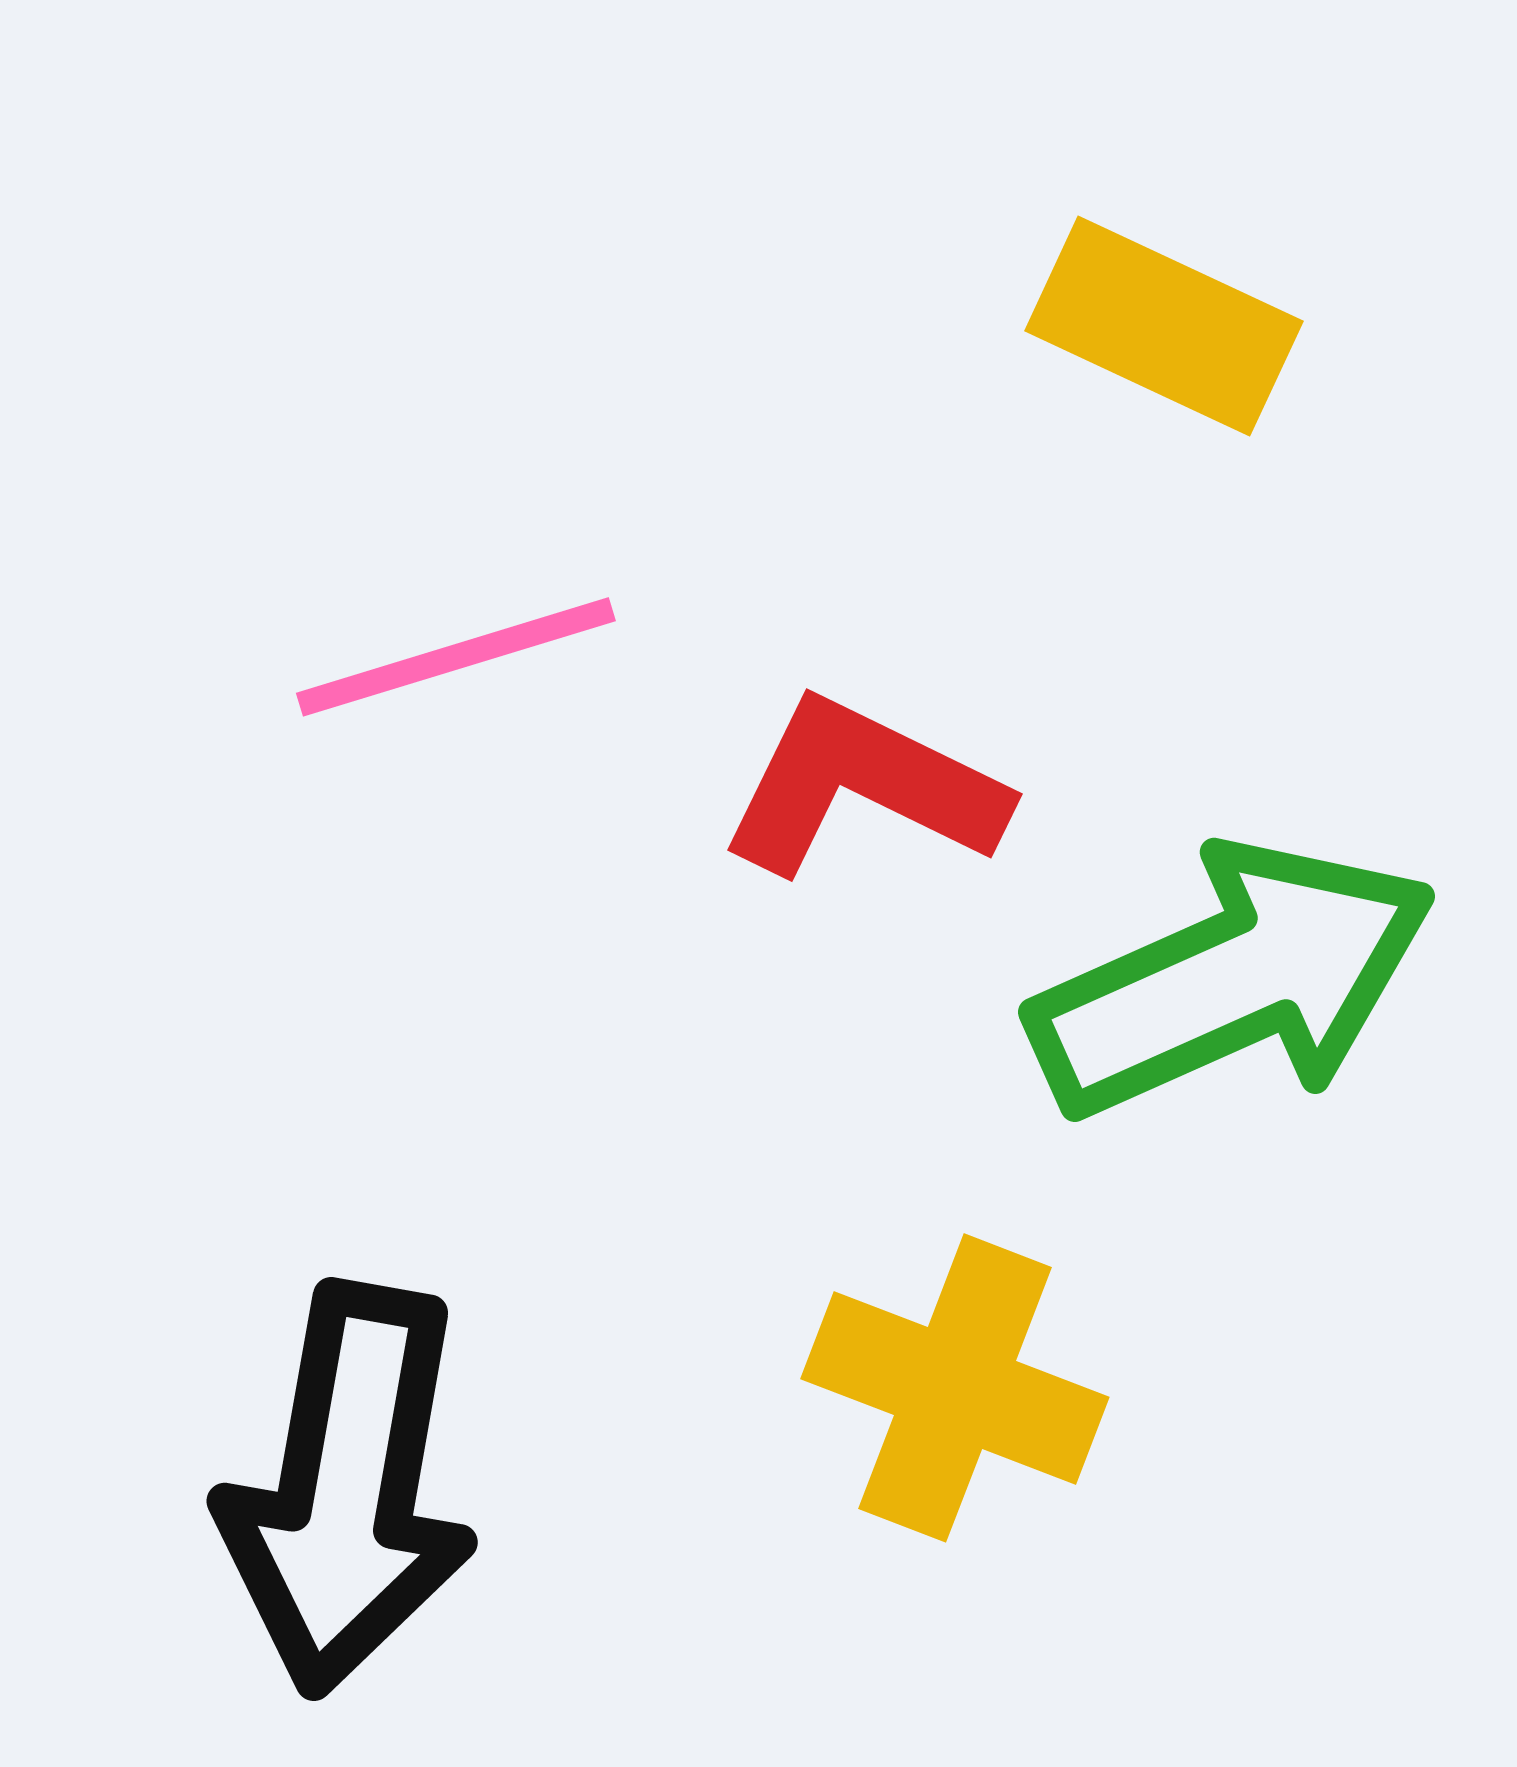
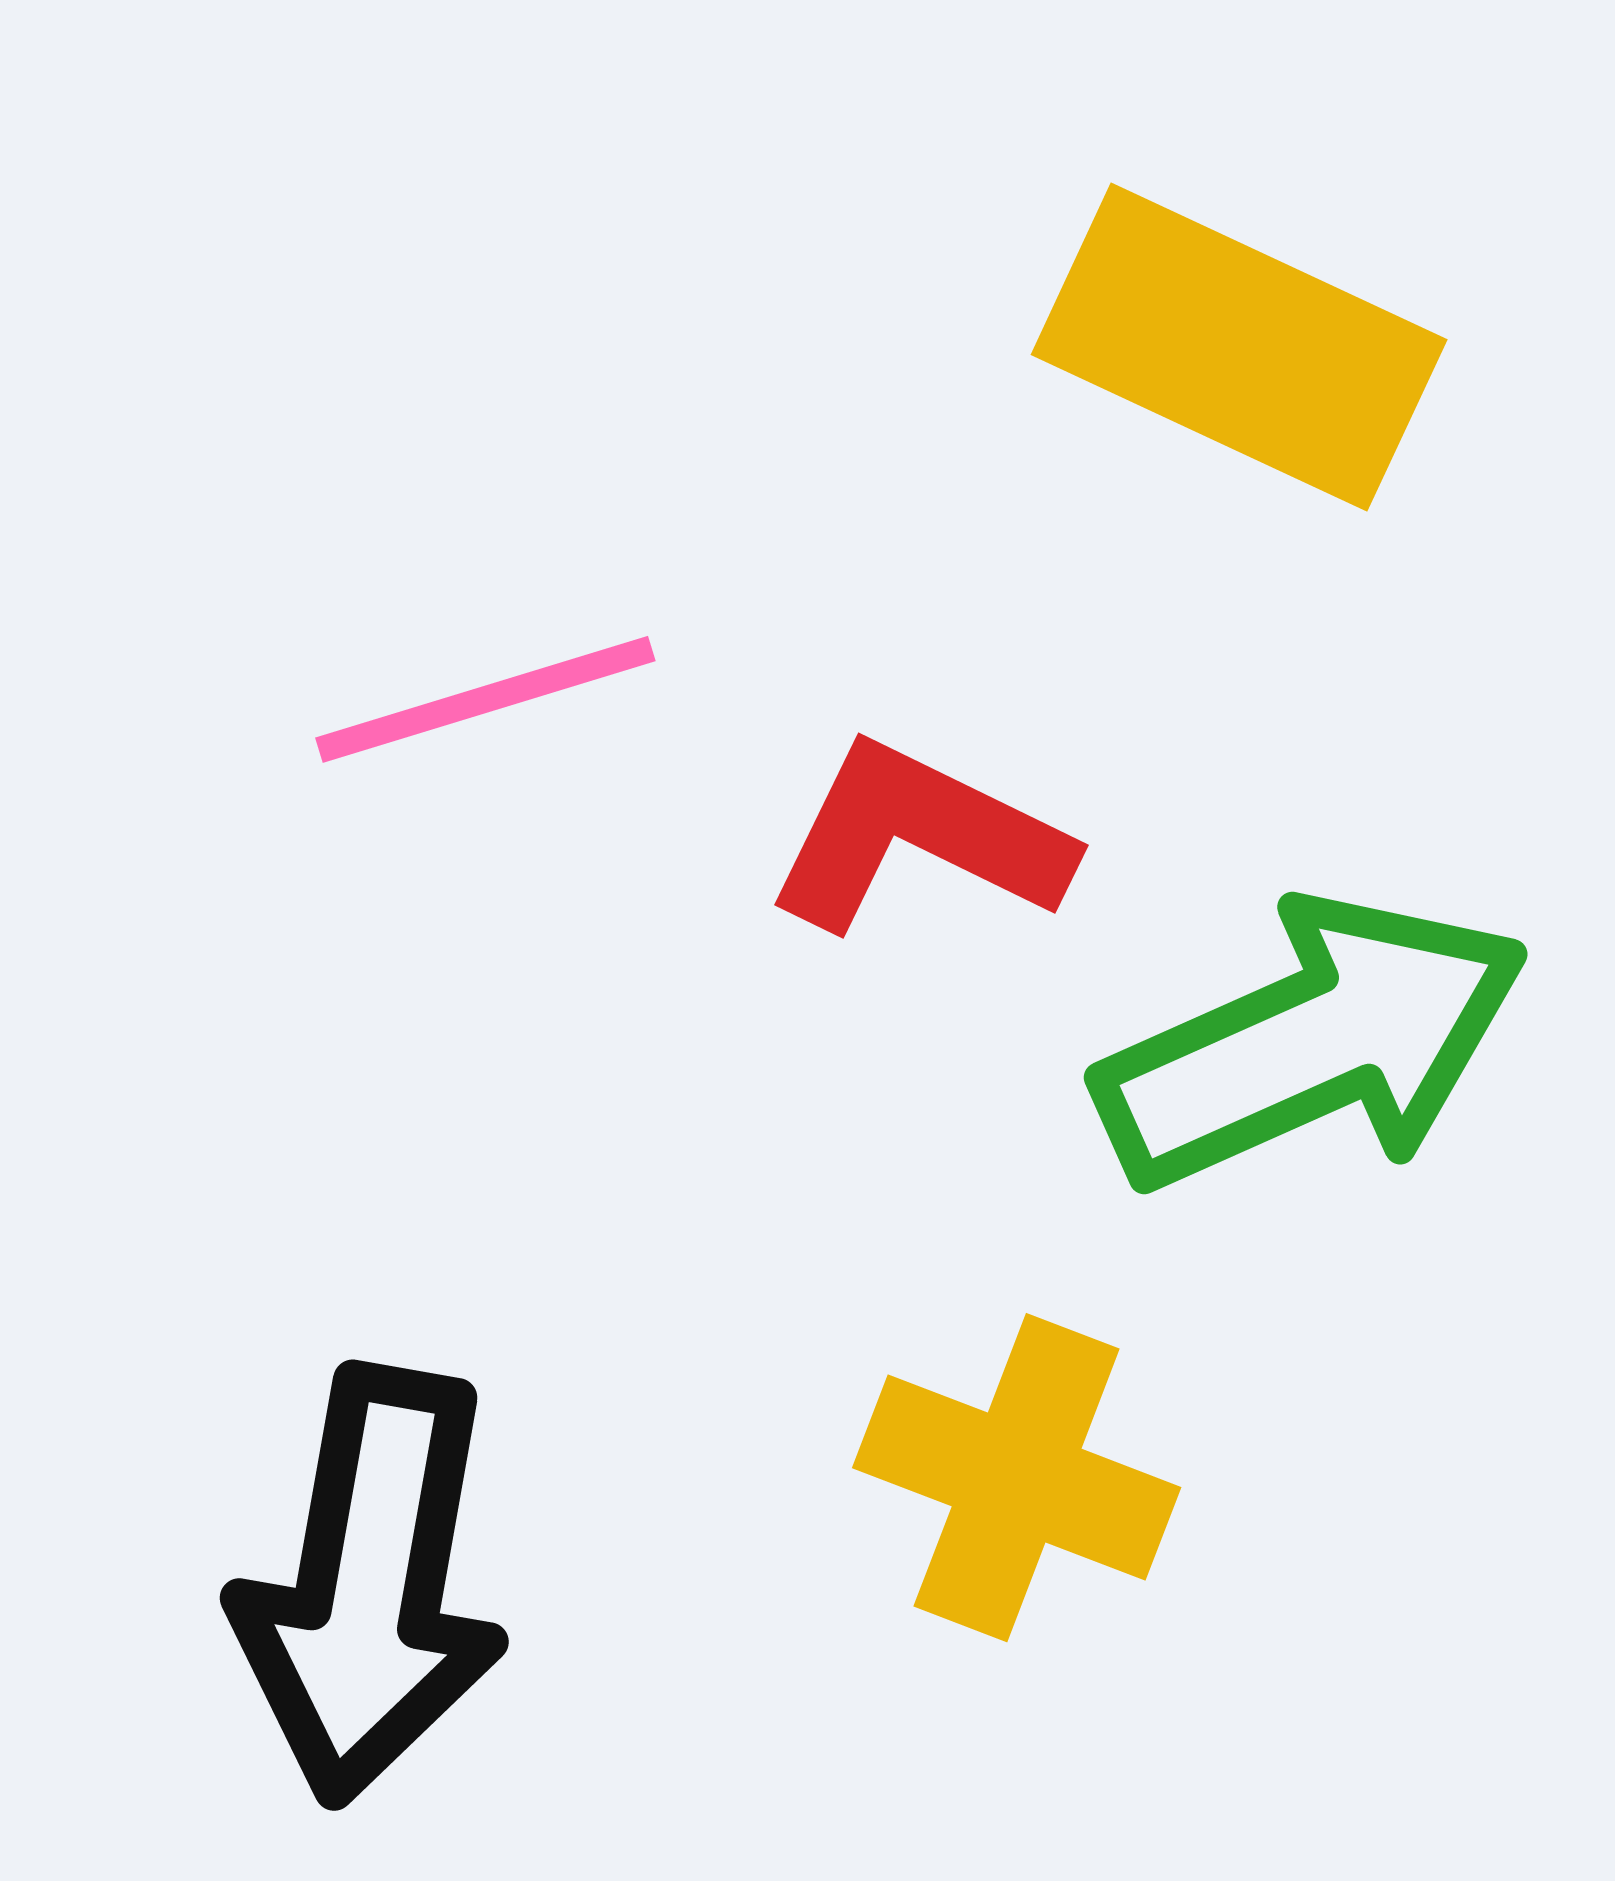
yellow rectangle: (1164, 326) -> (1239, 347), size x1.4

